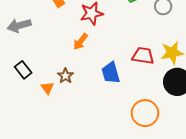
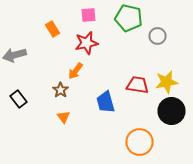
brown star: (65, 76) -> (60, 90), moved
orange triangle: (47, 88) -> (64, 117), moved

